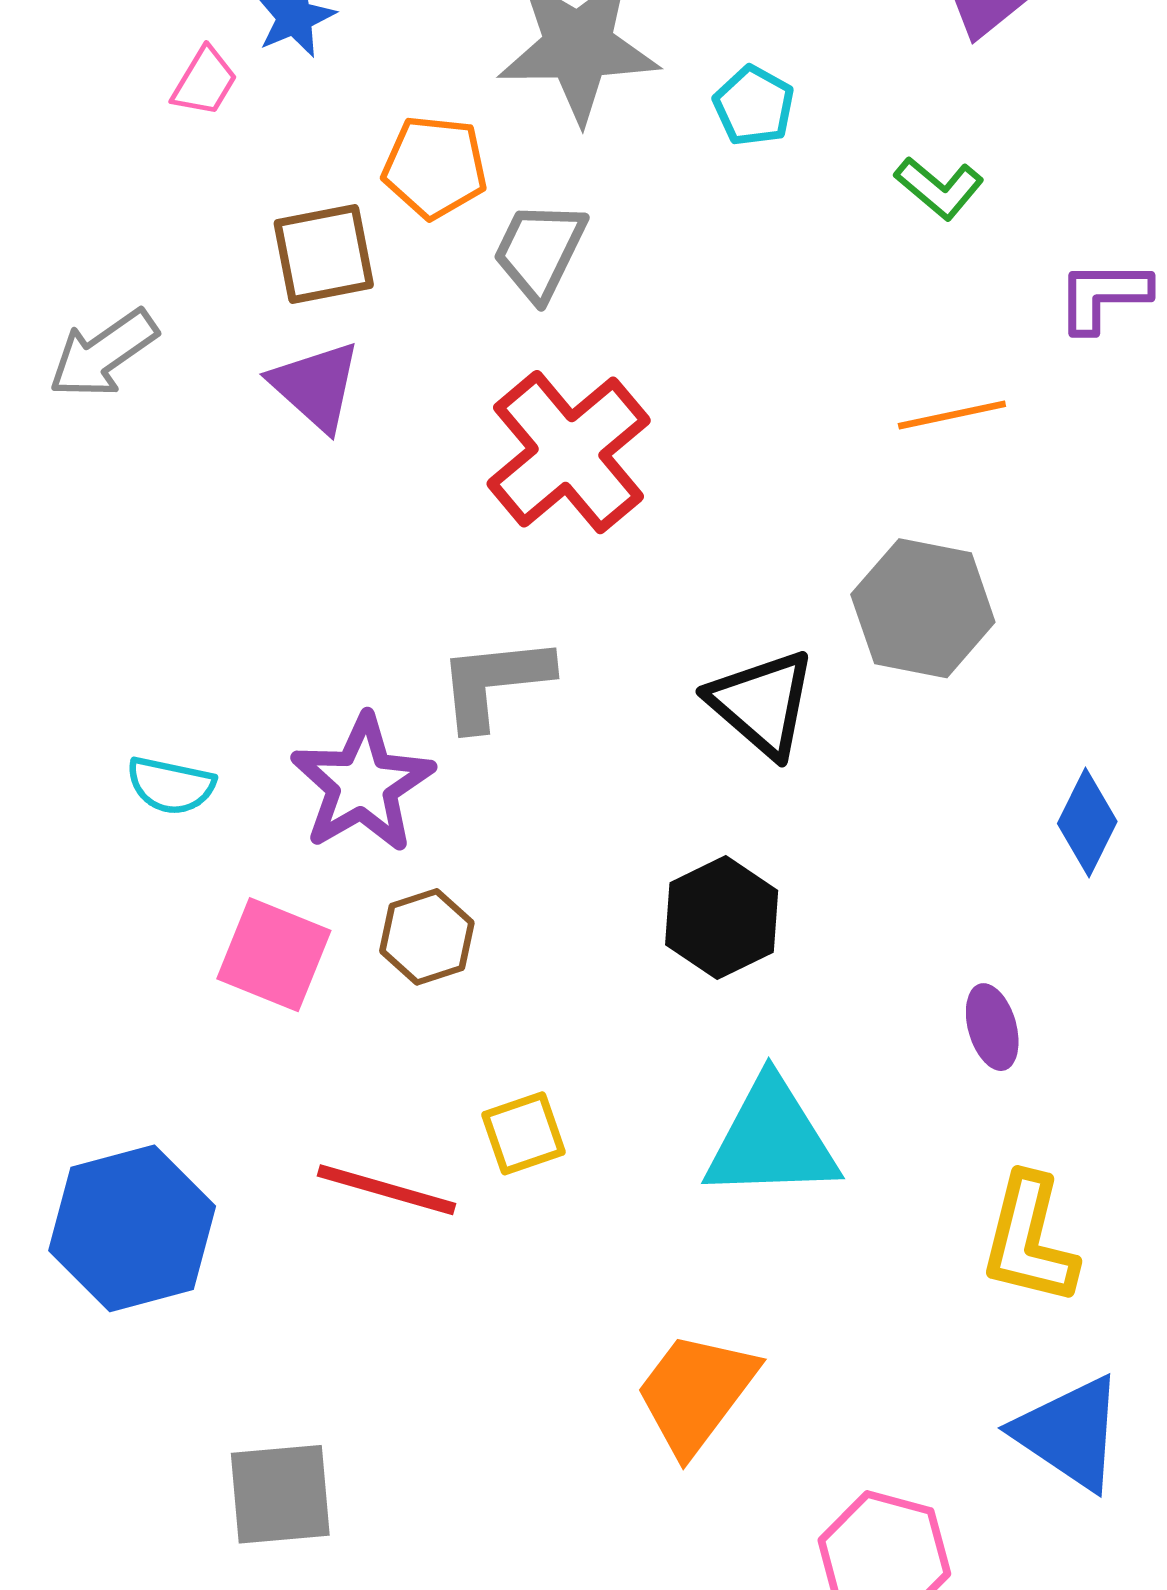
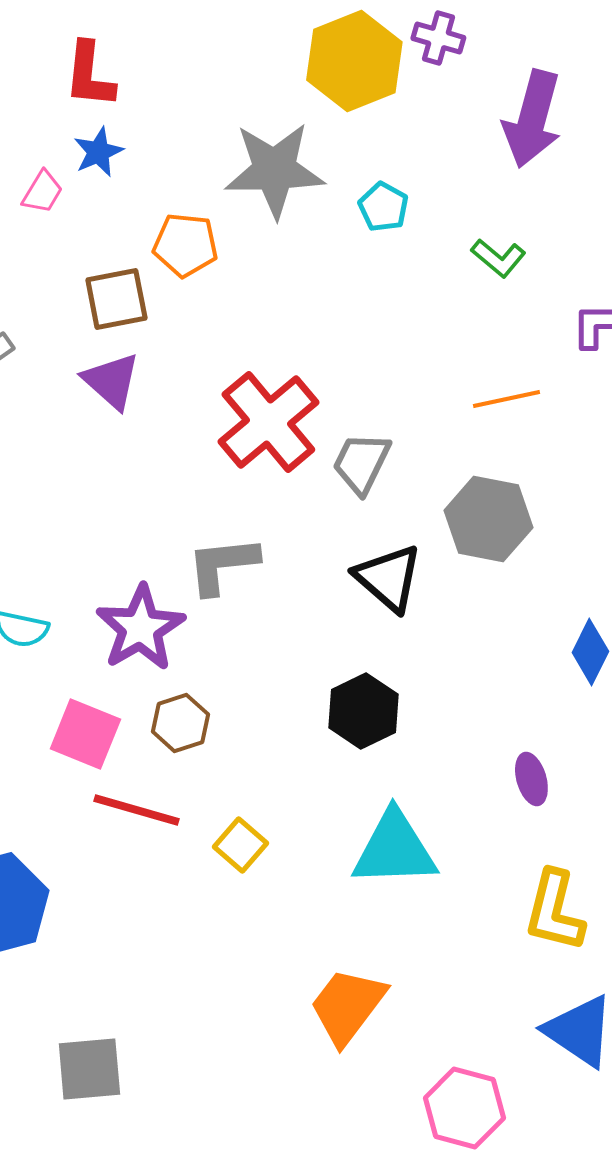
gray trapezoid: (540, 251) -> (361, 463), moved
yellow square: (523, 1133) -> (240, 845), turned -30
red line: (387, 1190) -> (136, 810), moved

